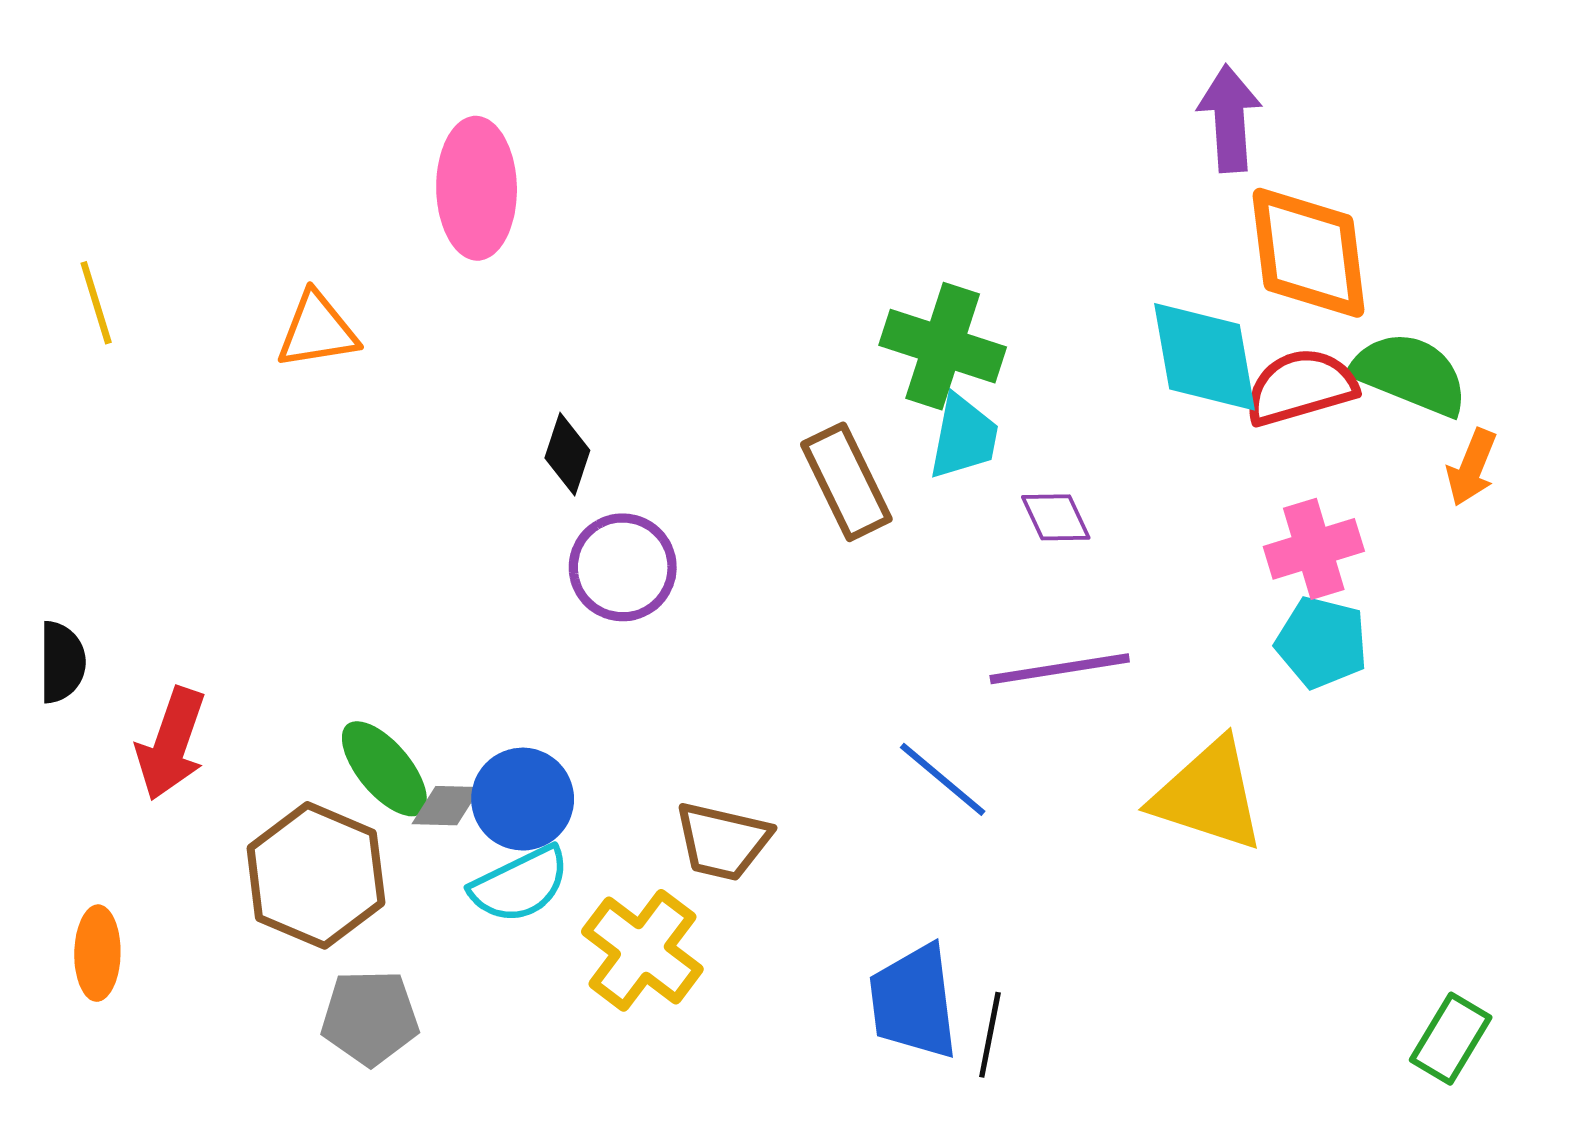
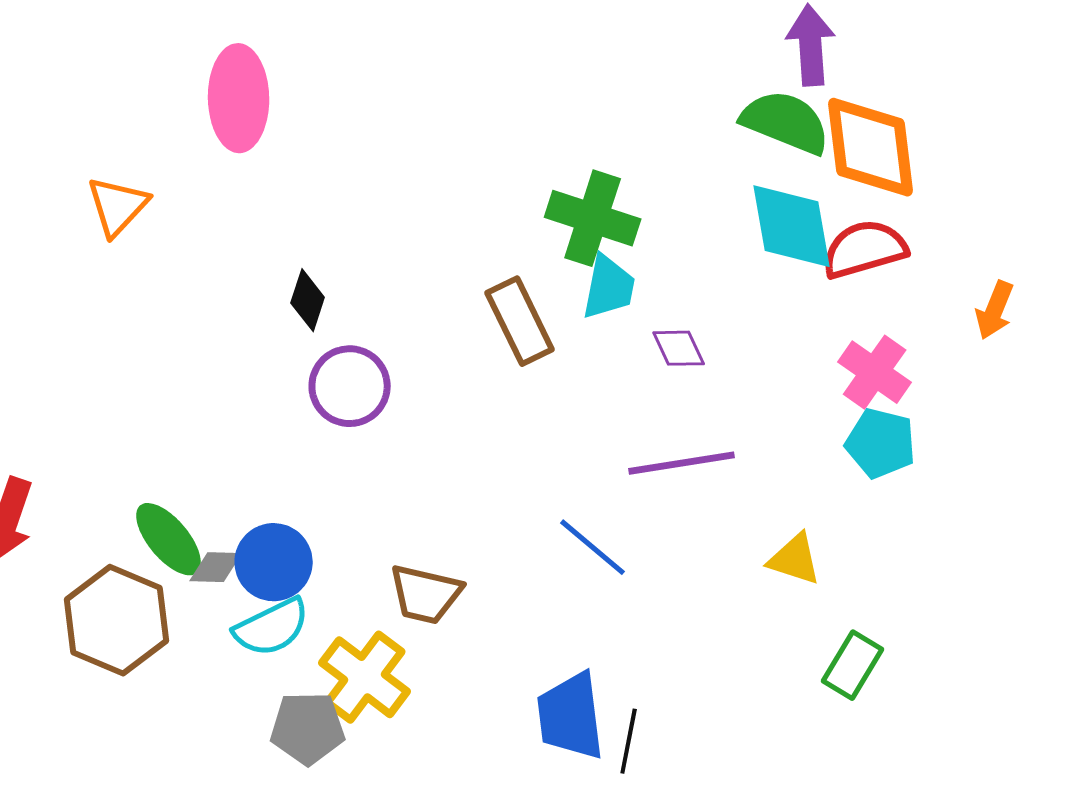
orange triangle: (317, 330) -> (118, 206), turned -38
green semicircle: (1410, 374) -> (786, 122), moved
pink cross: (1314, 549) -> (875, 372), turned -38
yellow triangle: (1208, 795) -> (795, 559), size x0.6
gray pentagon: (370, 1018) -> (308, 728), moved
green rectangle: (1451, 1039) -> (853, 665), moved

